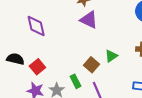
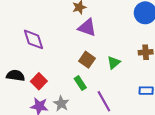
brown square: (91, 65) -> (87, 60), moved
green rectangle: (75, 81) -> (80, 83), moved

